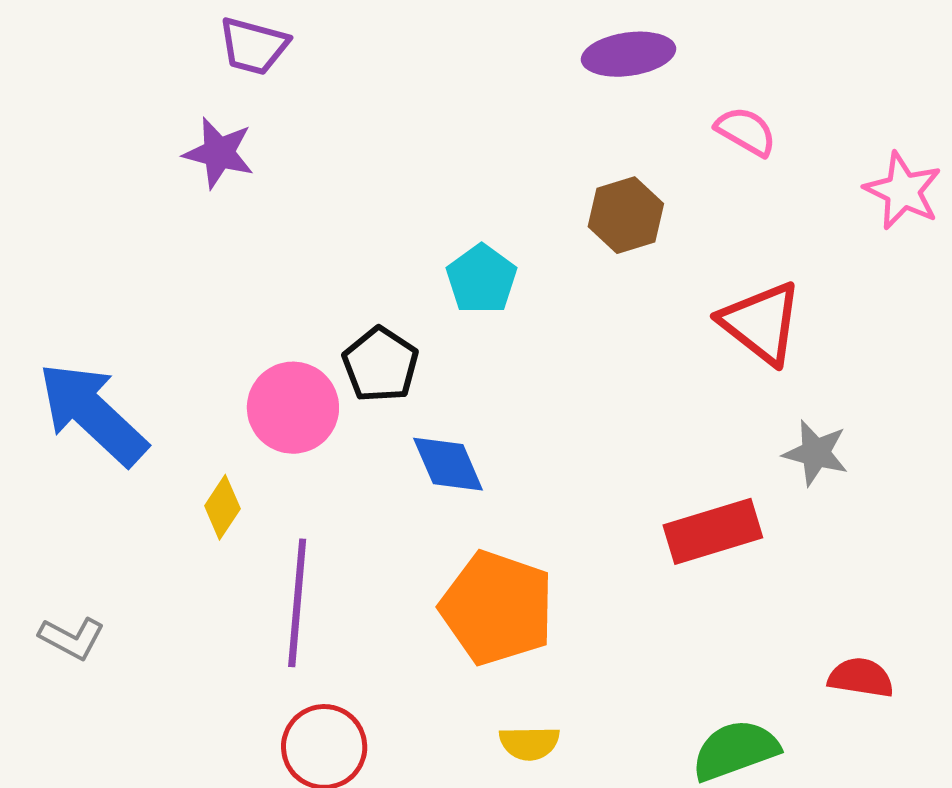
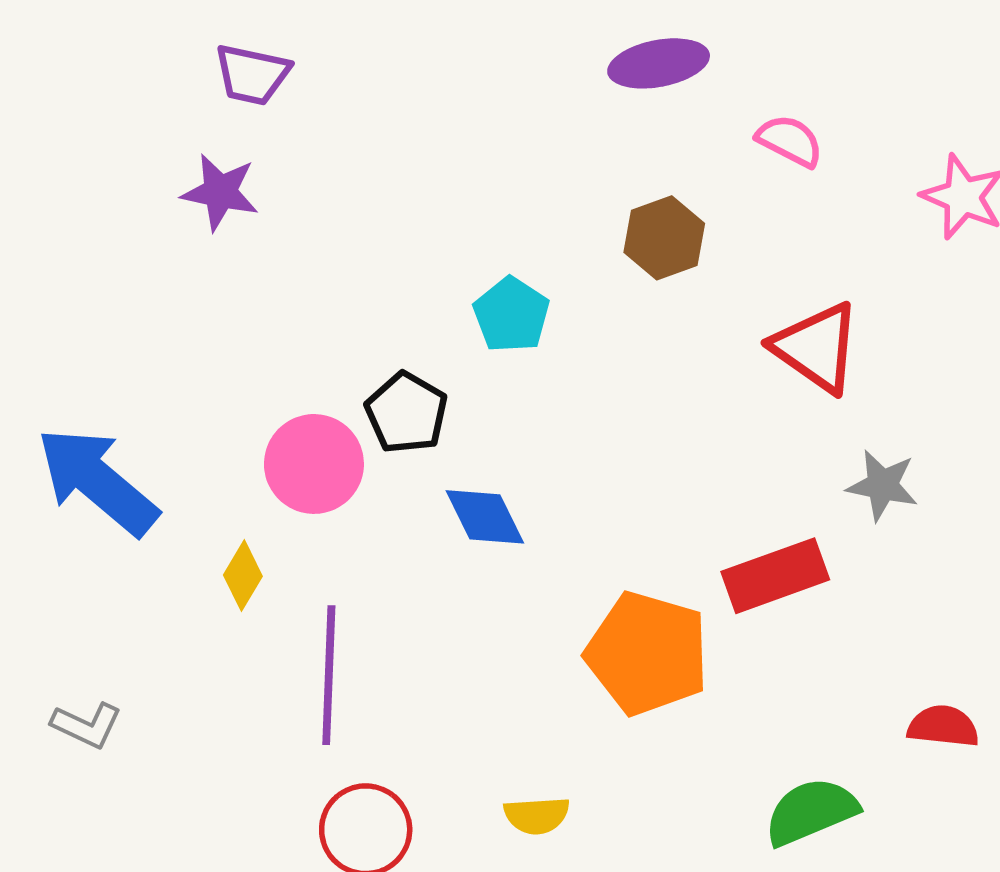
orange pentagon: (497, 608) -> (647, 653), moved
yellow semicircle: (529, 743) -> (537, 815), moved

